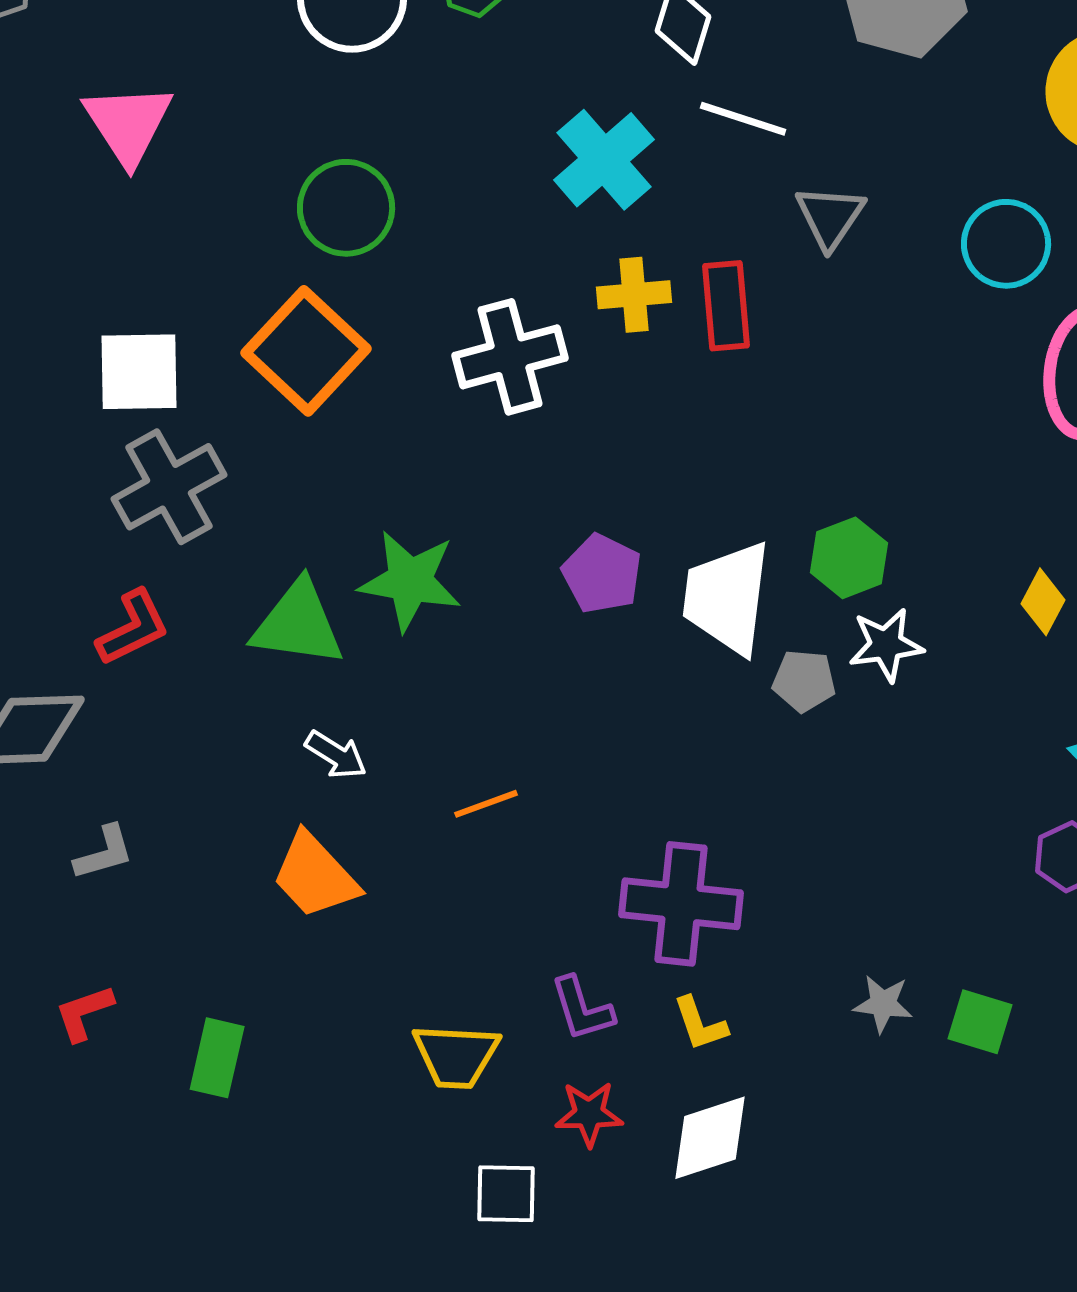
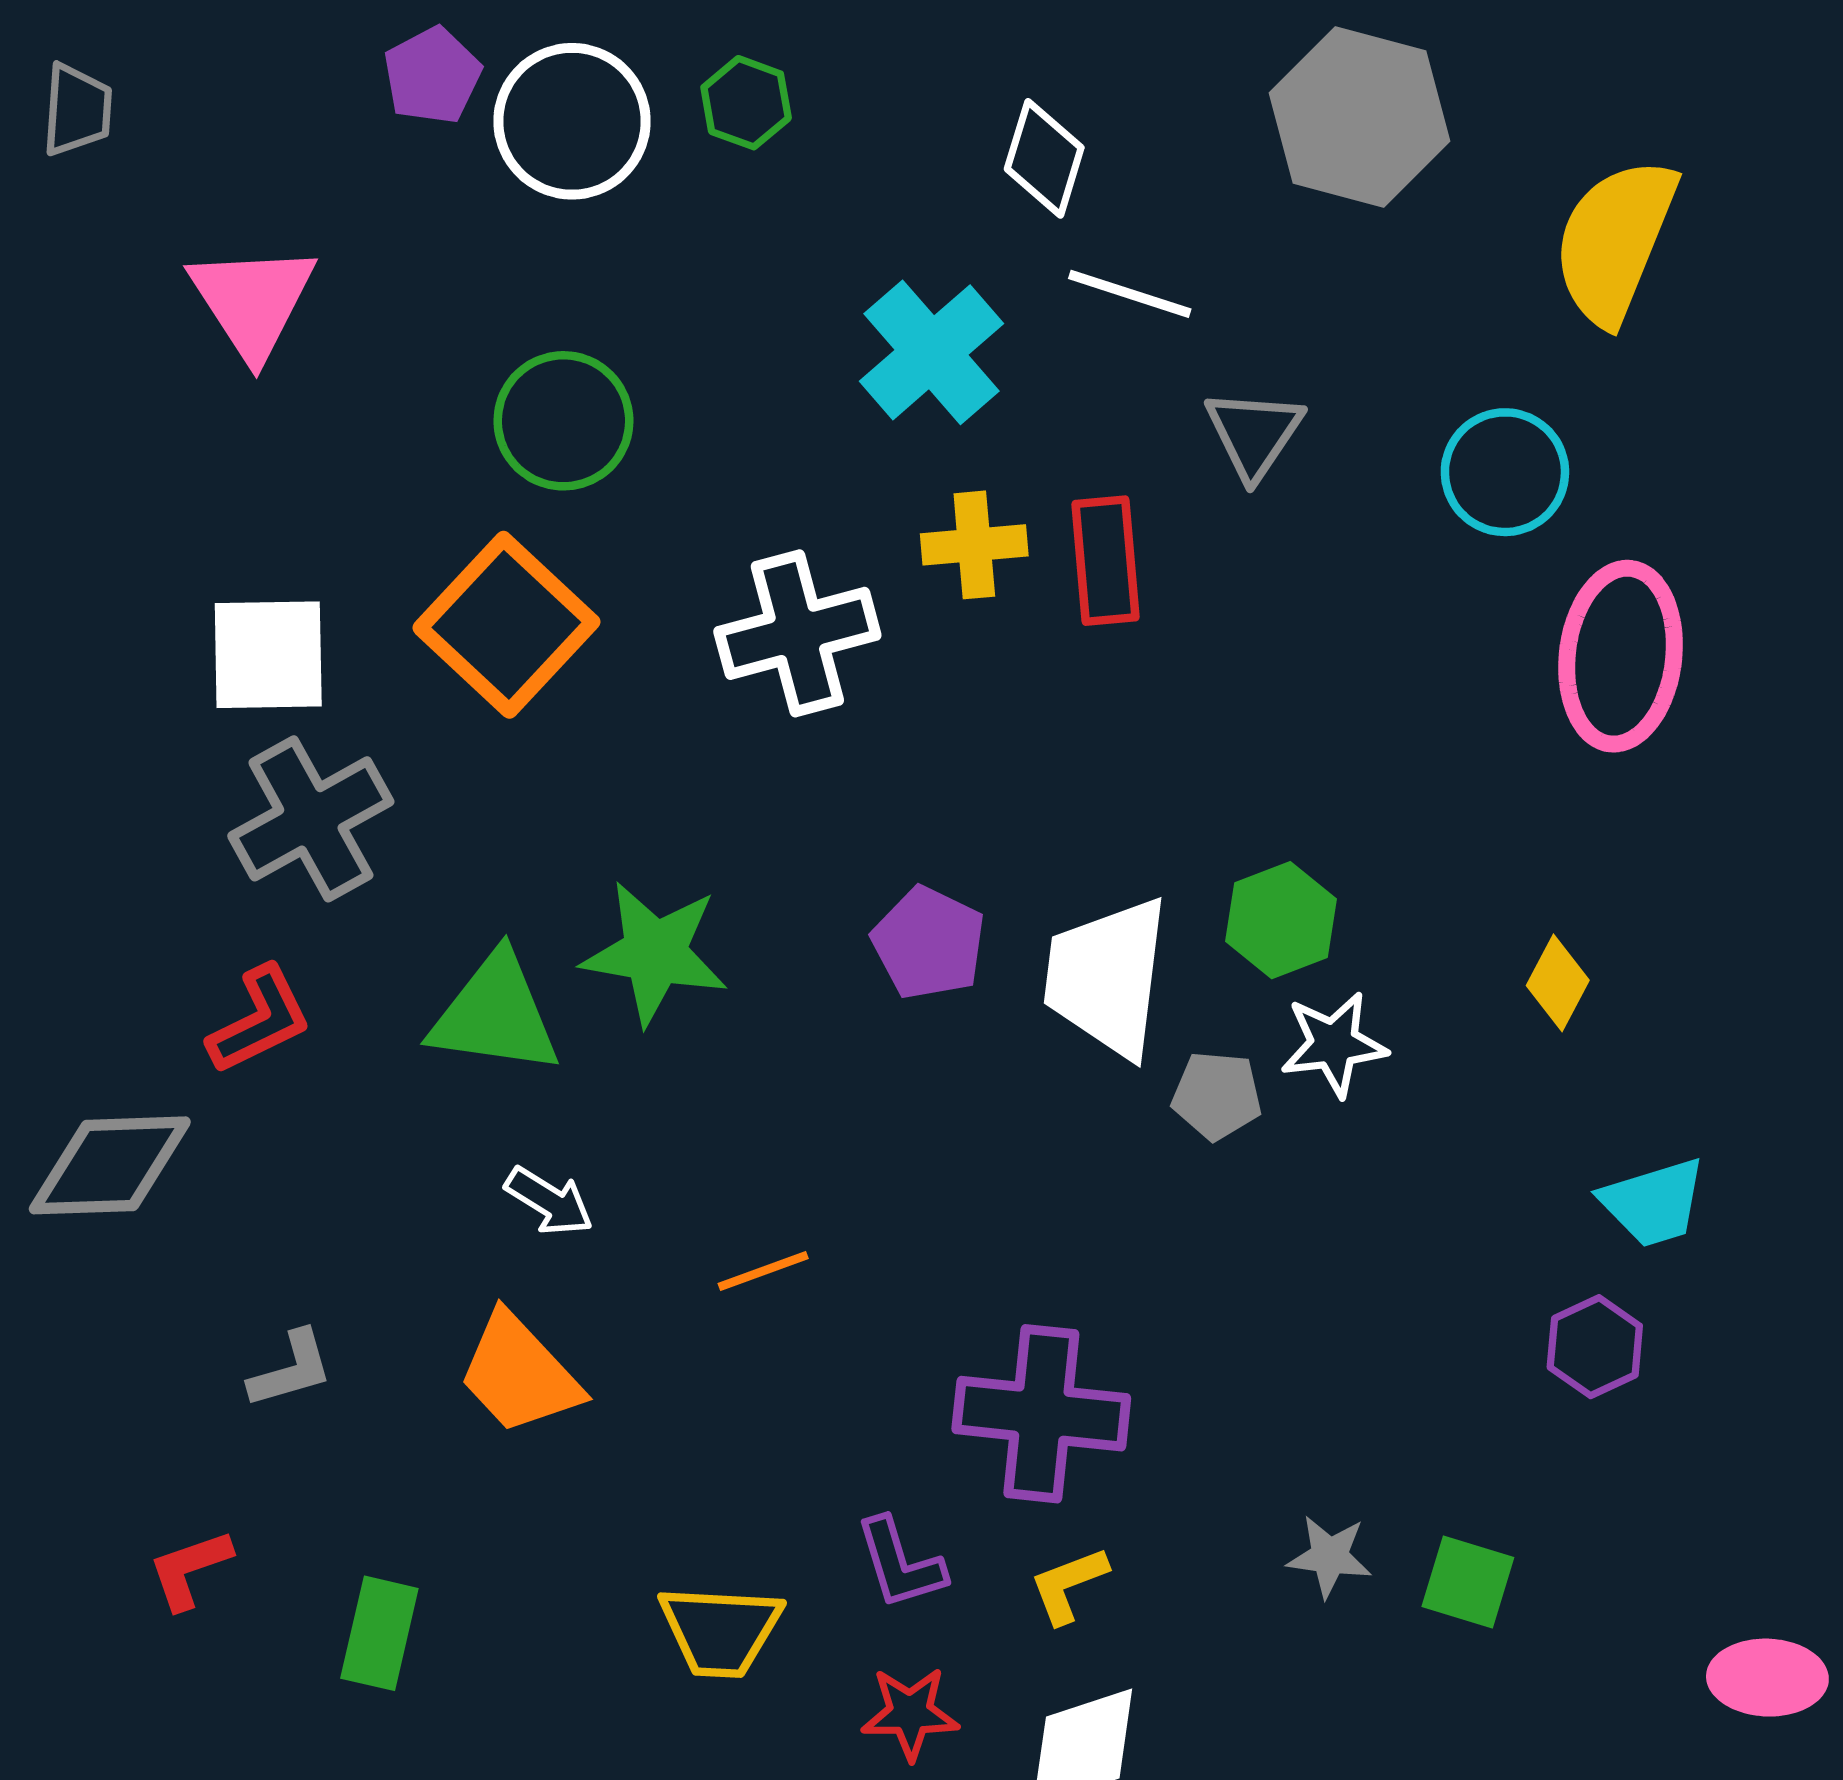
gray L-shape: (104, 853) -> (291, 1369), moved
yellow L-shape: (700, 1024) -> (1068, 1585), turned 88

